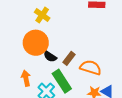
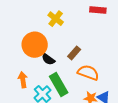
yellow cross: (42, 15) -> (56, 19), moved
brown rectangle: (69, 58) -> (74, 53), moved

